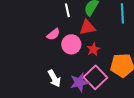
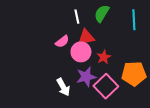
red triangle: (87, 27) -> (86, 37), moved
purple star: (79, 82) -> (86, 77), moved

